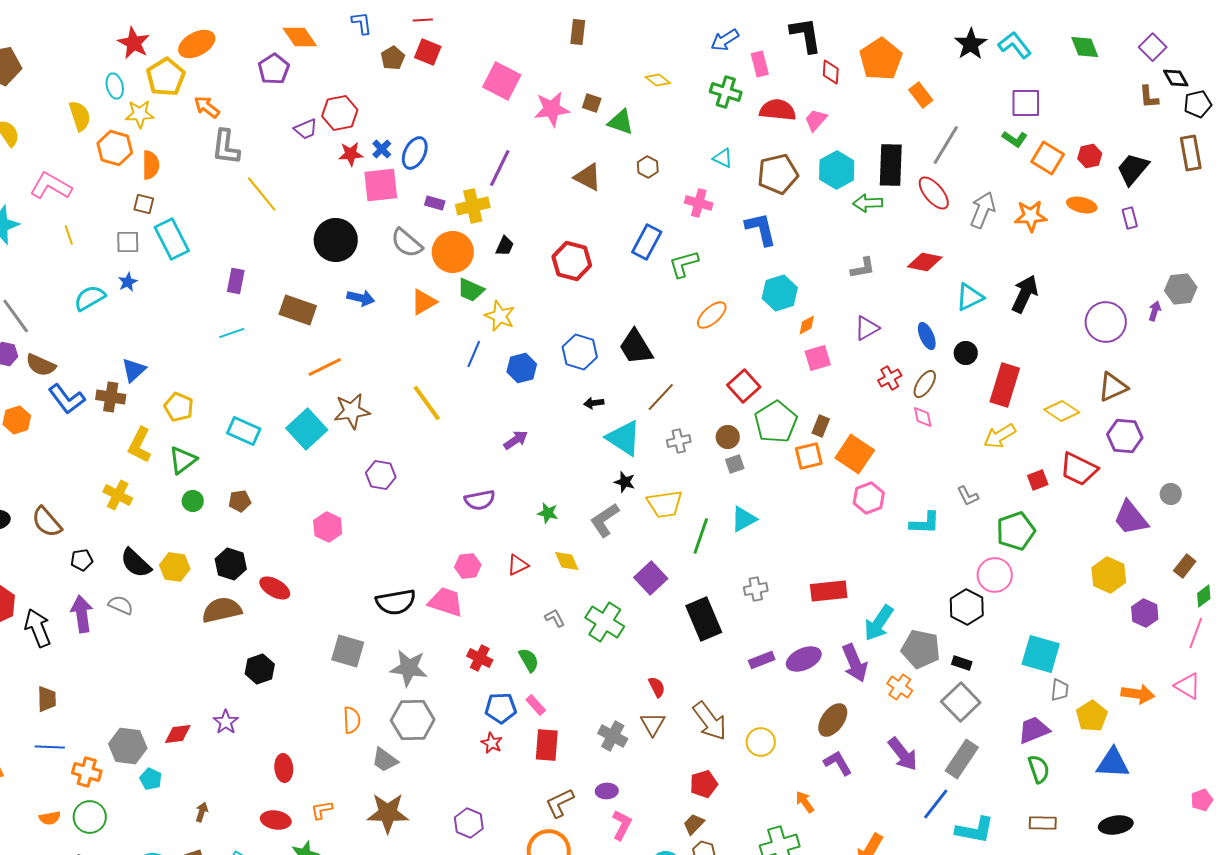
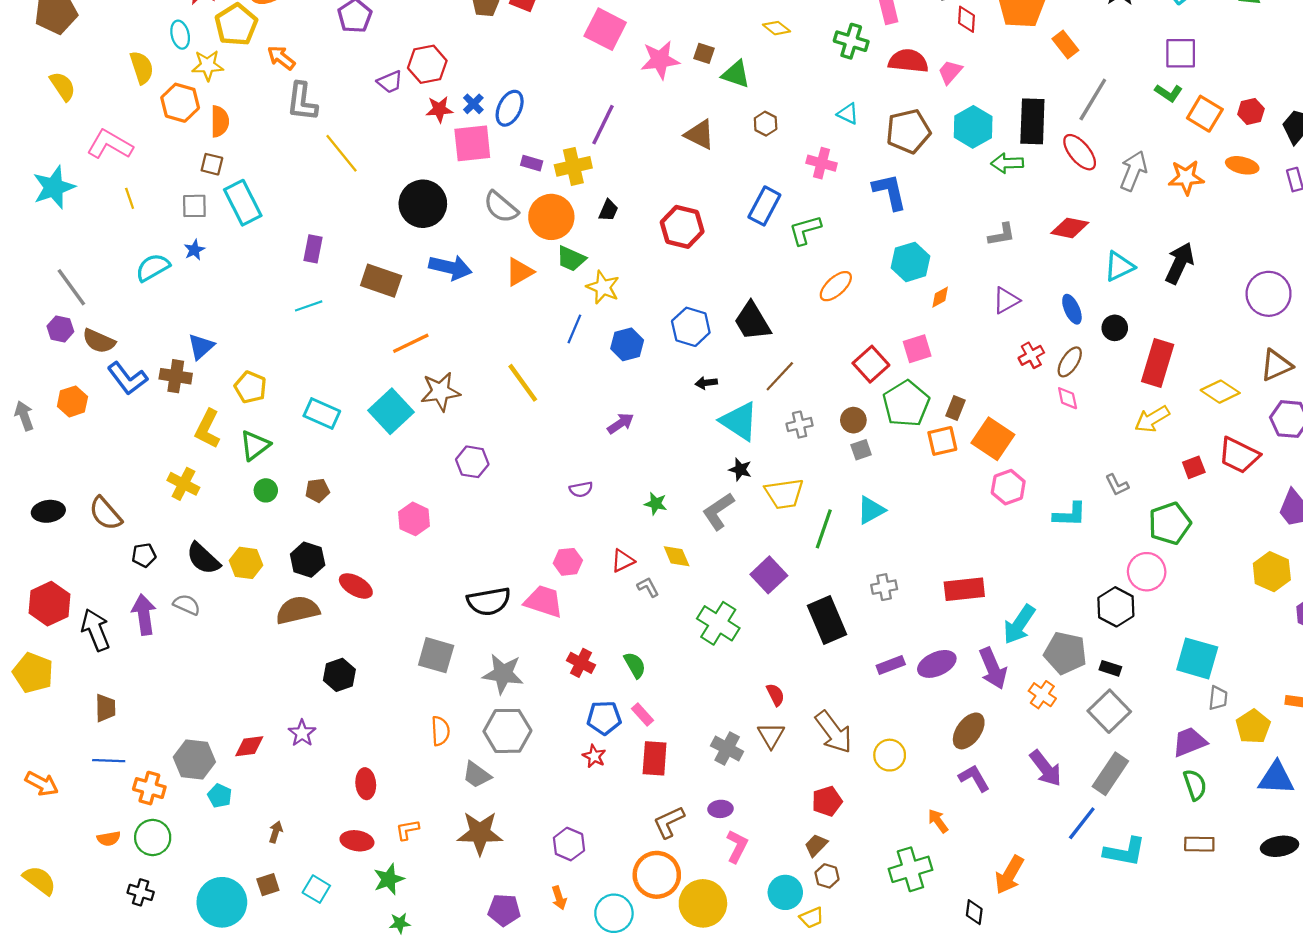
blue arrow: (361, 298) -> (450, 267), size x1.4
pink square: (818, 358) -> (917, 349), moved
purple semicircle: (480, 500) -> (581, 489), size x0.7
gray L-shape: (555, 618) -> (648, 587), moved

